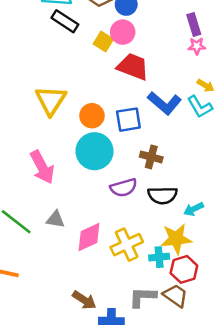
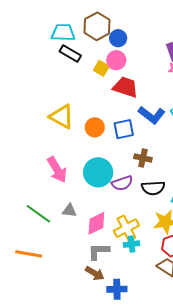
yellow triangle: (51, 100) -> (62, 117), turned -32
cyan circle: (95, 151) -> (98, 172), moved
cyan cross: (159, 257) -> (132, 244), moved
gray L-shape: (143, 297) -> (99, 251), moved

